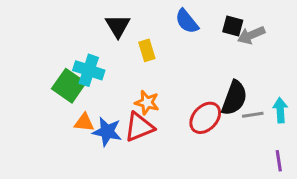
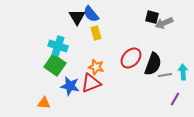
blue semicircle: (187, 21) -> (91, 14), moved
green square: (69, 86) -> (55, 65), moved
red ellipse: (205, 118) -> (131, 58), moved
orange triangle: (84, 122) -> (44, 103), moved
purple line: (279, 161) -> (175, 99), moved, turned 40

